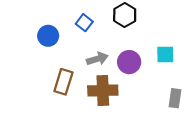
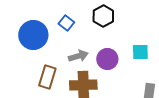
blue circle: (48, 36) -> (33, 35), size x1.5

